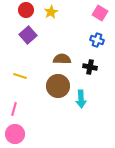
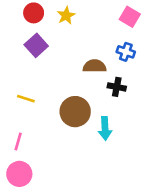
brown semicircle: (62, 59) -> (95, 66), moved

